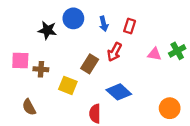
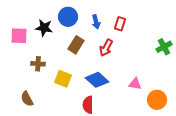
pink triangle: (155, 54) -> (135, 84), moved
pink square: (20, 61) -> (19, 36), moved
brown rectangle: (90, 64) -> (76, 45), moved
blue diamond: (119, 92) -> (97, 80), moved

